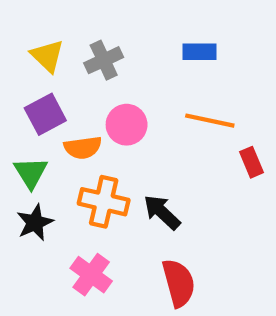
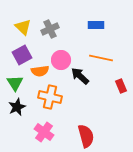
red rectangle: (251, 162) -> (121, 86), moved
black arrow: (162, 212) -> (80, 76), moved

